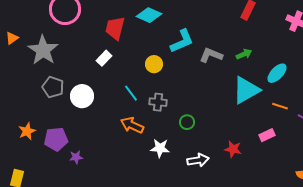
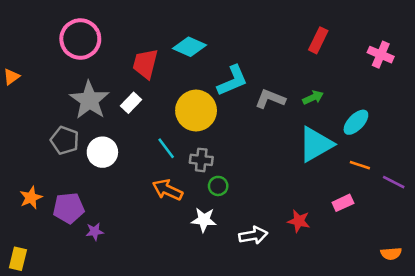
gray star: (43, 50) -> (89, 100), moved
yellow circle: (154, 64) -> (196, 111), size x1.8
green circle: (187, 122) -> (218, 186), moved

